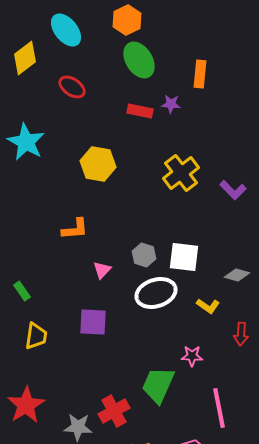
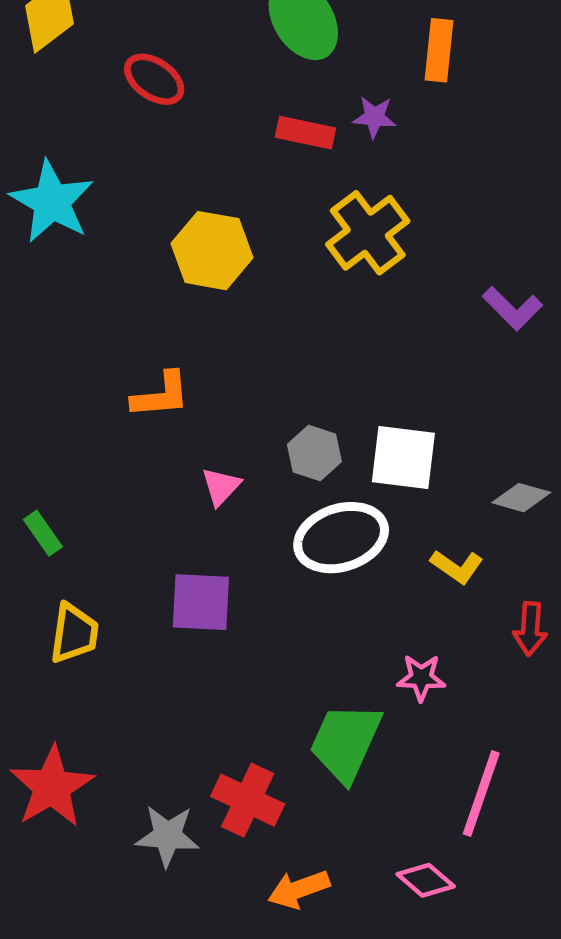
yellow cross: (181, 173) -> (368, 233), moved
pink line: (219, 408) -> (481, 793), turned 30
red cross: (114, 411) -> (248, 800), turned -36

